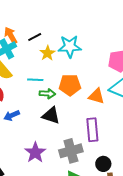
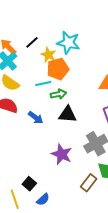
cyan star: (70, 46) -> (68, 43), turned 30
orange pentagon: (70, 85) -> (58, 69), moved
blue arrow: (12, 115) -> (36, 118), moved, turned -105

